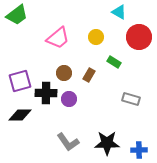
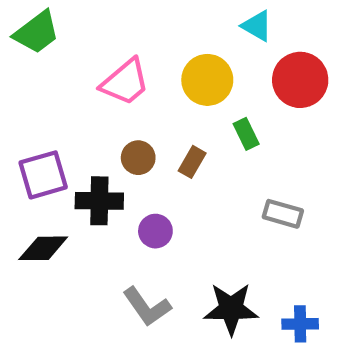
yellow circle: (96, 37) -> (207, 80), size x1.5
green rectangle: (114, 62) -> (246, 134), turned 32
purple circle: (69, 99) -> (155, 231), moved

